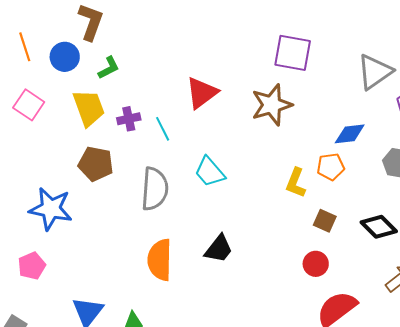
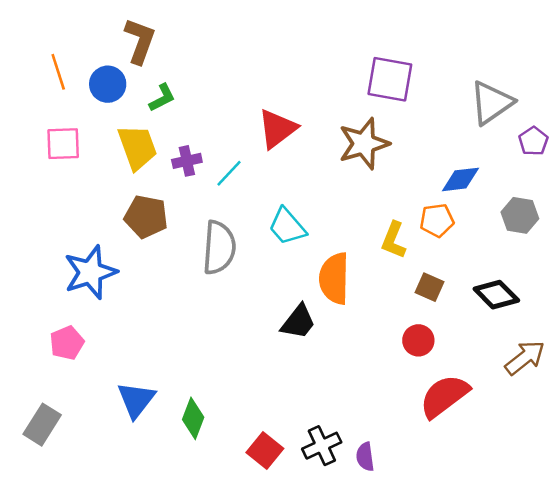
pink square: (29, 105) -> (63, 144), turned -36
cyan line: (163, 129) -> (229, 173), turned 70
blue star: (51, 209) -> (90, 272), turned -30
orange semicircle: (160, 260) -> (334, 278), moved

